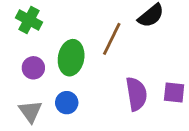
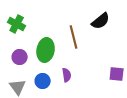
brown line: (112, 39) -> (74, 37), turned -40
purple semicircle: (136, 94) -> (67, 75), moved, size x0.6

